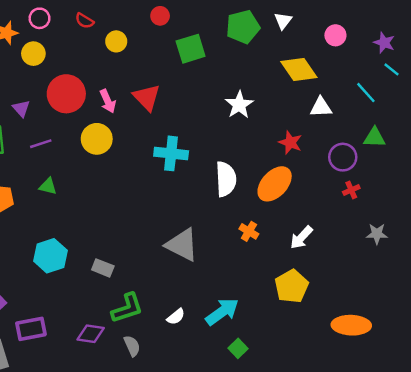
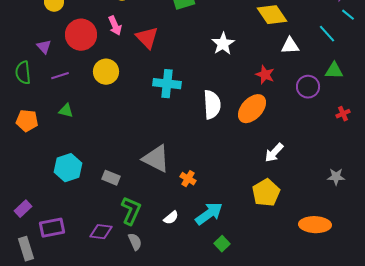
pink arrow: (108, 101) -> (115, 26), moved
red cross: (351, 190) -> (343, 114), moved
orange cross: (249, 231) -> (188, 179), moved
gray star: (377, 234) -> (336, 177), moved
gray triangle: (182, 245) -> (156, 159), moved
green L-shape: (127, 308) -> (131, 211), turned -48

